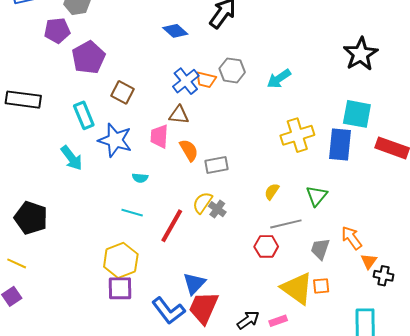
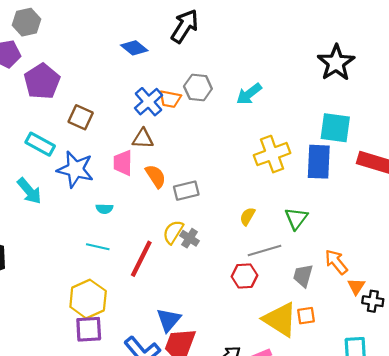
cyan rectangle: (84, 115) -> (40, 144), turned -36

